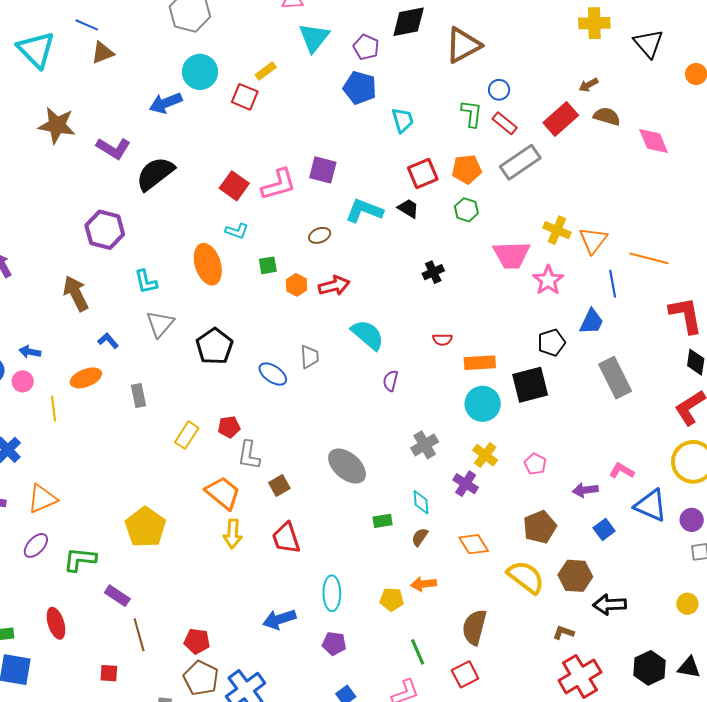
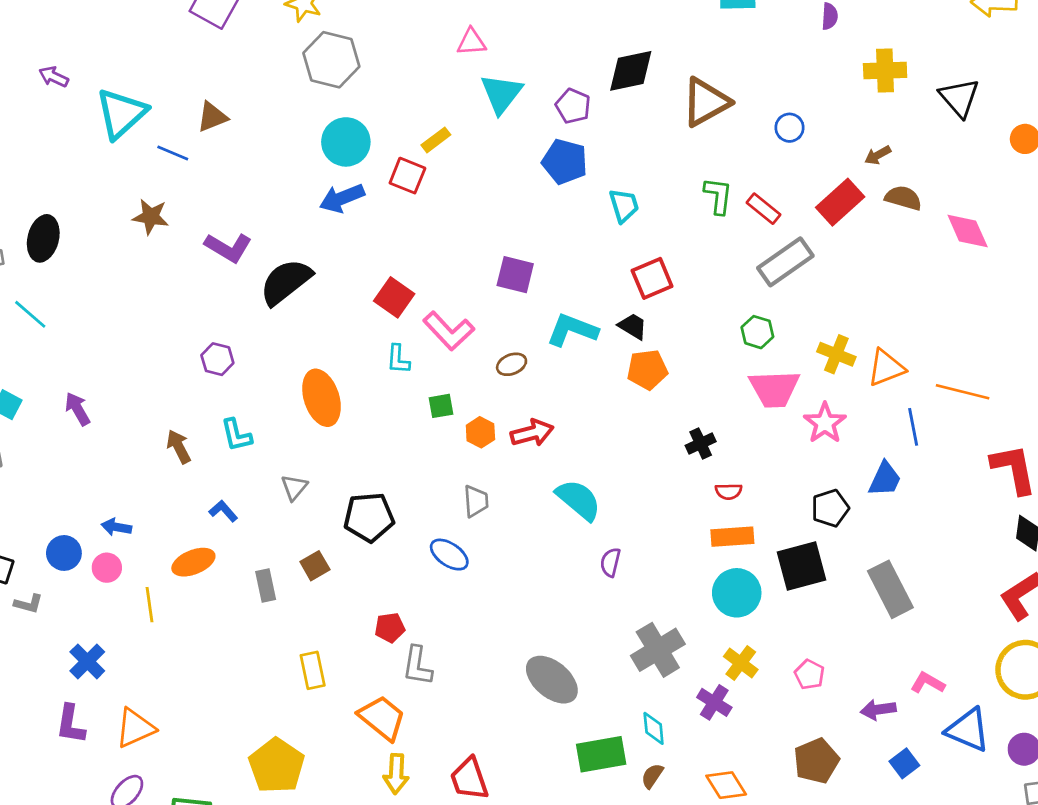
blue line: (87, 25) -> (173, 153), moved
cyan triangle: (36, 50) -> (121, 113), turned 33
blue circle: (499, 90) -> (789, 128), moved
blue arrow: (166, 103) -> (342, 198), moved
brown star: (57, 125) -> (151, 217), size x0.7
orange pentagon: (467, 169) -> (647, 370), moved
pink L-shape: (279, 184) -> (449, 331), moved, turned 63
green hexagon: (466, 210) -> (757, 332), moved
purple hexagon: (105, 230) -> (217, 359), size x0.6
cyan L-shape: (237, 231) -> (398, 359), turned 75
orange triangle: (593, 240) -> (886, 368), turned 32
orange ellipse: (208, 264) -> (322, 398), moved
black cross: (433, 272) -> (701, 444), moved
cyan L-shape: (146, 282) -> (236, 435), moved
brown arrow: (76, 293) -> (179, 447), size x0.7
gray triangle: (160, 324) -> (294, 487), size x0.7
red semicircle: (442, 340) -> (729, 491), moved
black pentagon: (214, 346) -> (369, 517), turned 30
gray trapezoid: (309, 357) -> (476, 501), moved
gray rectangle: (615, 378) -> (890, 589), moved
yellow rectangle: (187, 435) -> (313, 670), moved, turned -44
gray cross: (425, 445) -> (658, 650), size x1.4
brown square: (279, 485) -> (315, 566), moved
green rectangle: (383, 521) -> (601, 754), size x1.8

